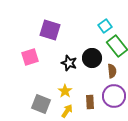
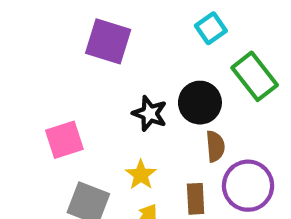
cyan square: (105, 26) -> (211, 28), moved
pink square: (30, 57) -> (64, 140), moved
brown semicircle: (112, 71) -> (215, 146), moved

